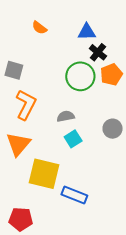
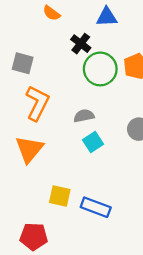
black cross: (98, 52) -> (81, 44), moved
yellow square: (44, 174) -> (60, 196), moved, size x0.6

